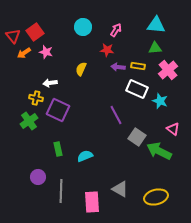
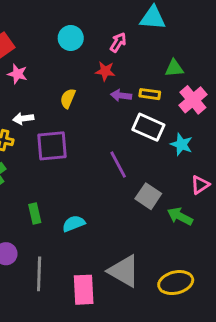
cyan triangle: (156, 25) -> (153, 18), moved
purple square: (58, 110) -> (52, 146), moved, turned -30
pink triangle: (173, 129) -> (200, 185), turned 48
green arrow: (159, 151) -> (180, 216), size x0.7
gray triangle: (120, 189) -> (124, 271), size x1.4

